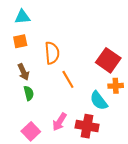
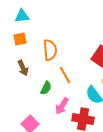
green semicircle: (29, 93) -> (46, 88), moved, turned 40
pink arrow: (59, 122) -> (62, 106), moved

